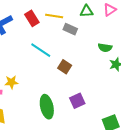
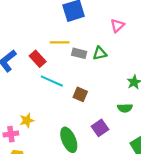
green triangle: (87, 11) -> (100, 53), moved
red rectangle: (32, 18) -> (38, 59), moved
green semicircle: (105, 48) -> (125, 108), moved

